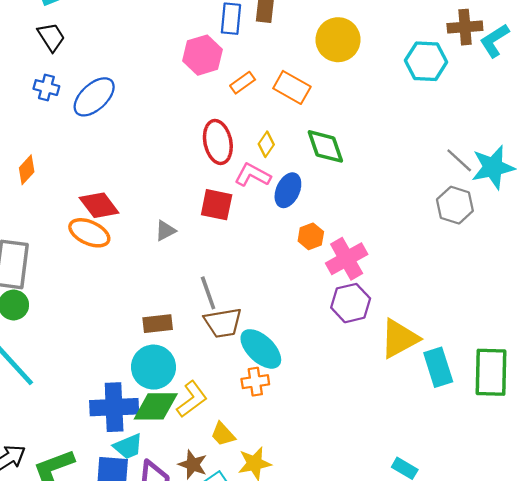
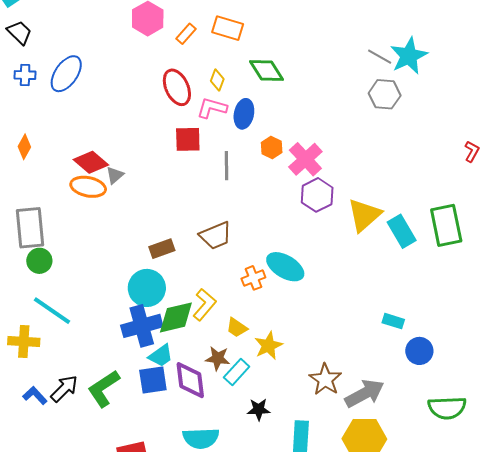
gray triangle: (165, 231) -> (115, 175), moved
gray line: (208, 293) -> (227, 166), moved, turned 32
cyan ellipse: (261, 349) -> (285, 267), moved
cyan circle: (153, 367) -> (147, 288), moved

